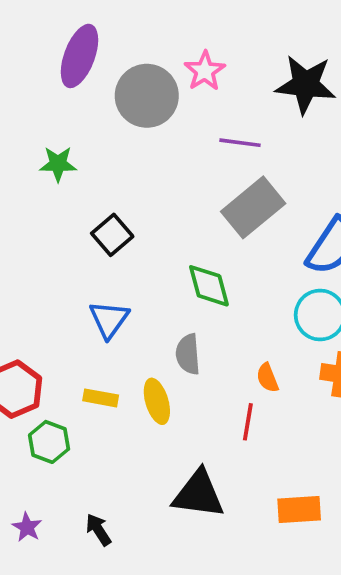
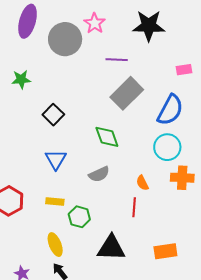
gray semicircle: (188, 354) -> (99, 174), turned -105
yellow ellipse: (157, 401) -> (55, 245), moved
green hexagon: (49, 442) -> (79, 217), moved

